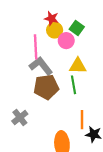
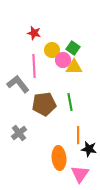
red star: (51, 18) -> (34, 33), moved
gray L-shape: (41, 66) -> (18, 84), moved
yellow triangle: (78, 66) -> (74, 67), moved

